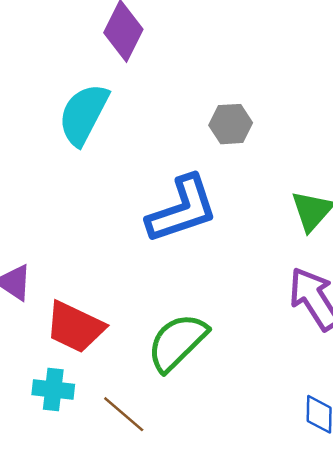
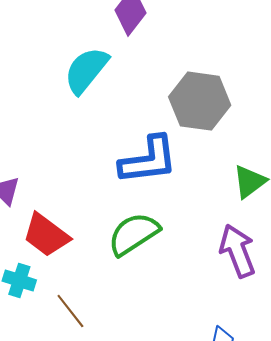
gray hexagon: (231, 124) -> (200, 101), size x1.8
green semicircle: (177, 342) -> (134, 234), moved

